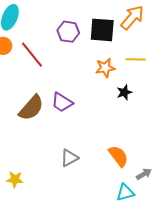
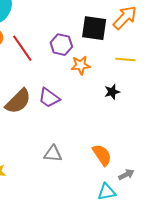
purple hexagon: (68, 32) -> (61, 45), moved
orange star: (105, 68) -> (81, 65), moved
gray triangle: (69, 158) -> (53, 154), turned 30

